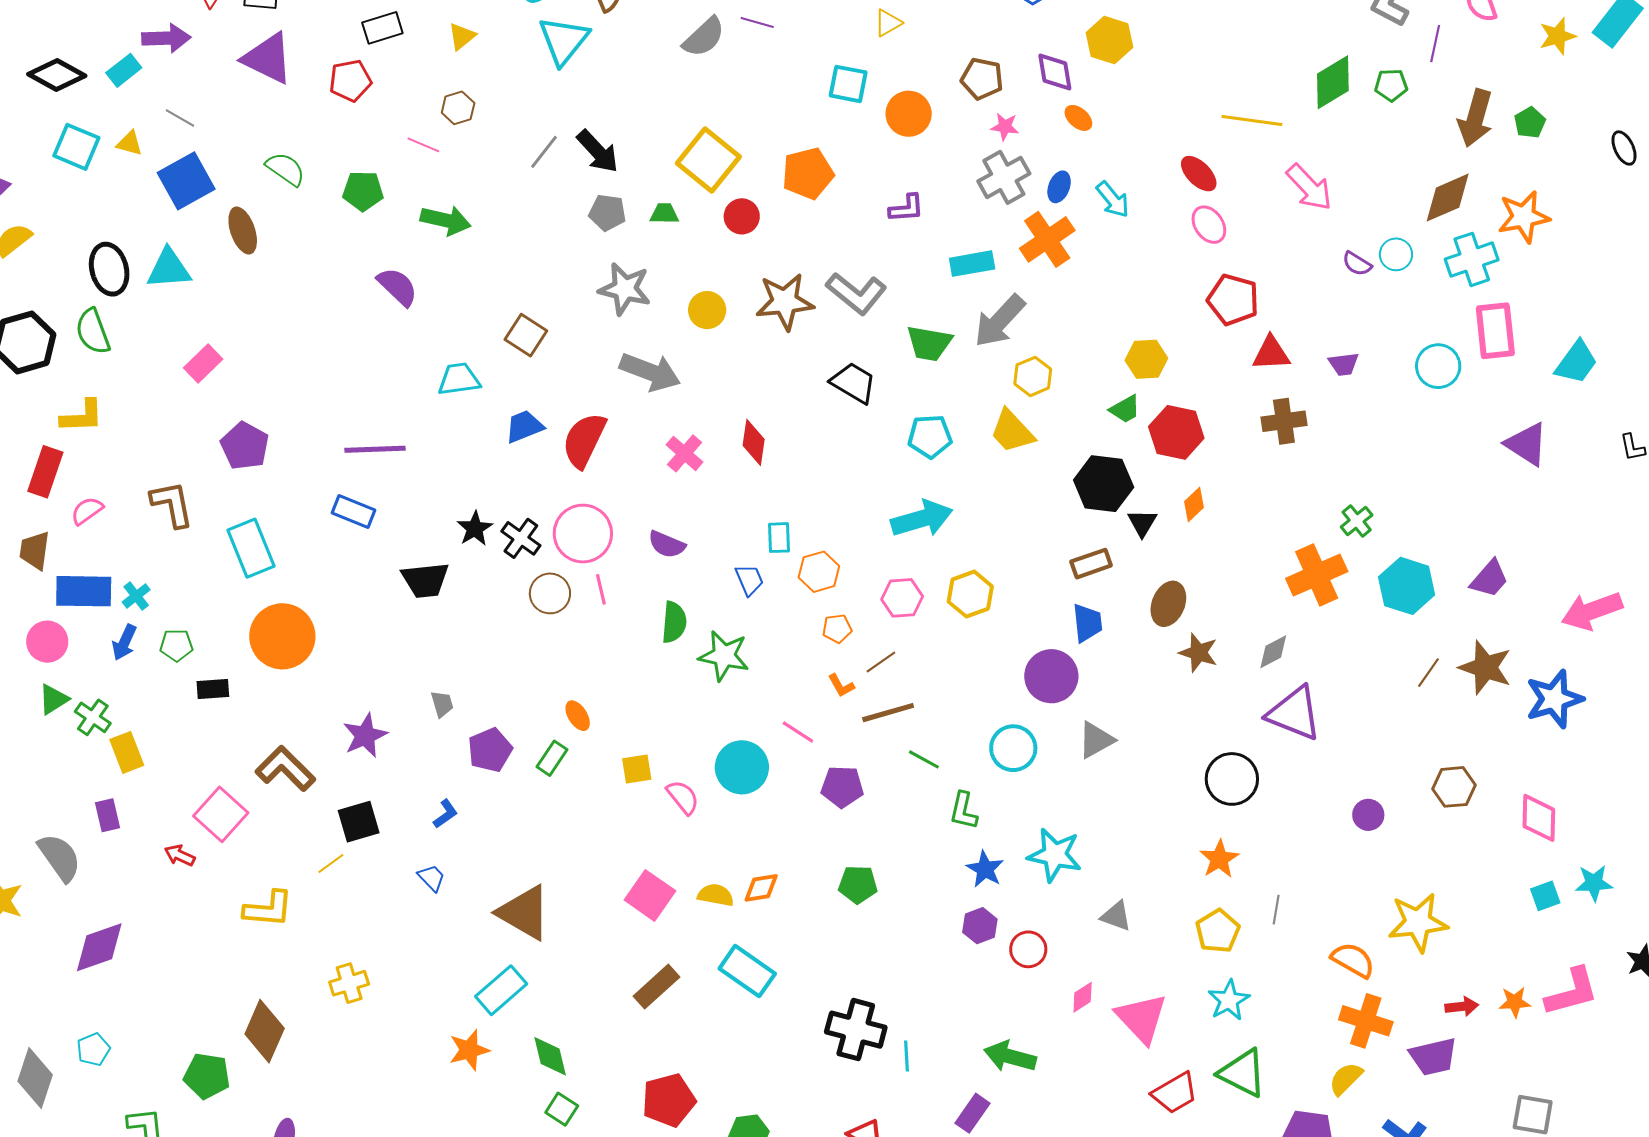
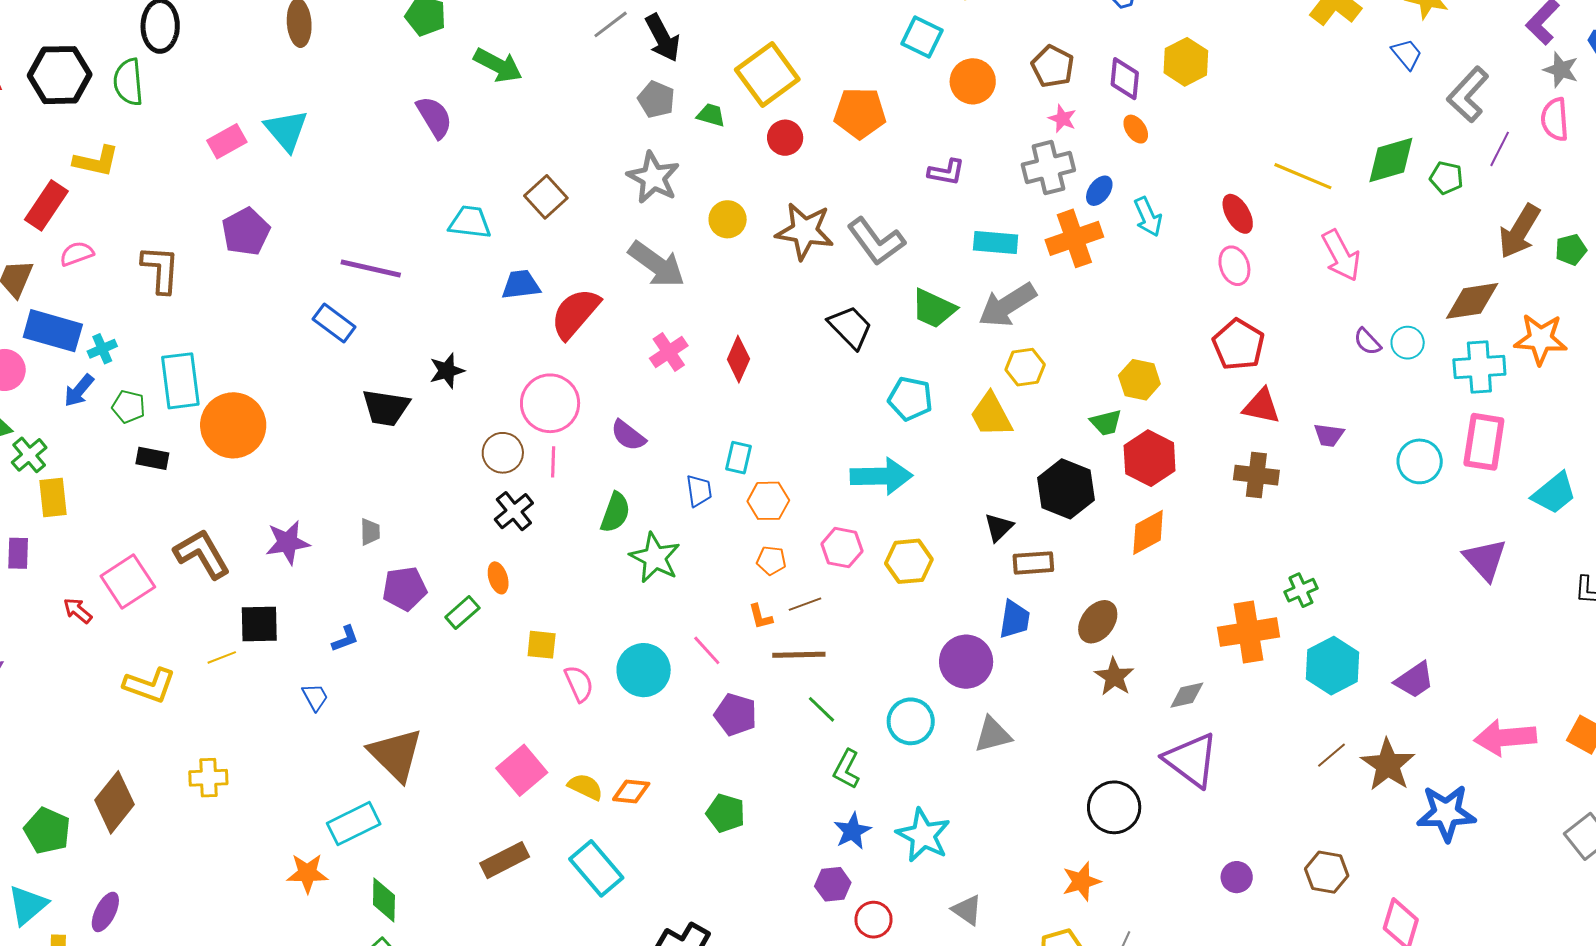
cyan triangle: (169, 269) -> (286, 130), moved, turned 39
orange diamond: (1194, 505) -> (1148, 532), size x1.4
black triangle: (1142, 523) -> (999, 527), moved
black cross: (521, 538) -> (514, 511), moved
cyan rectangle: (251, 548) -> (180, 381), moved

